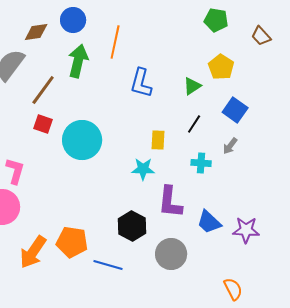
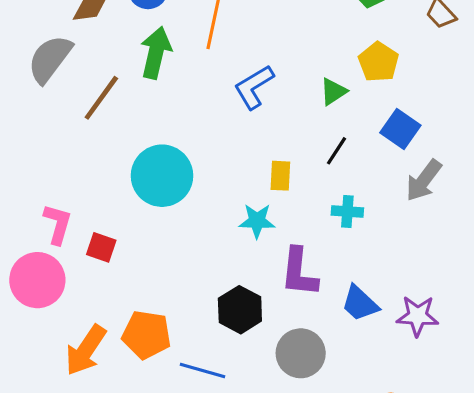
blue L-shape: (141, 83) -> (254, 87), turned 44
red square: (43, 124) -> (101, 247), moved
gray arrow: (230, 146) -> (424, 180), moved, size x1.6

